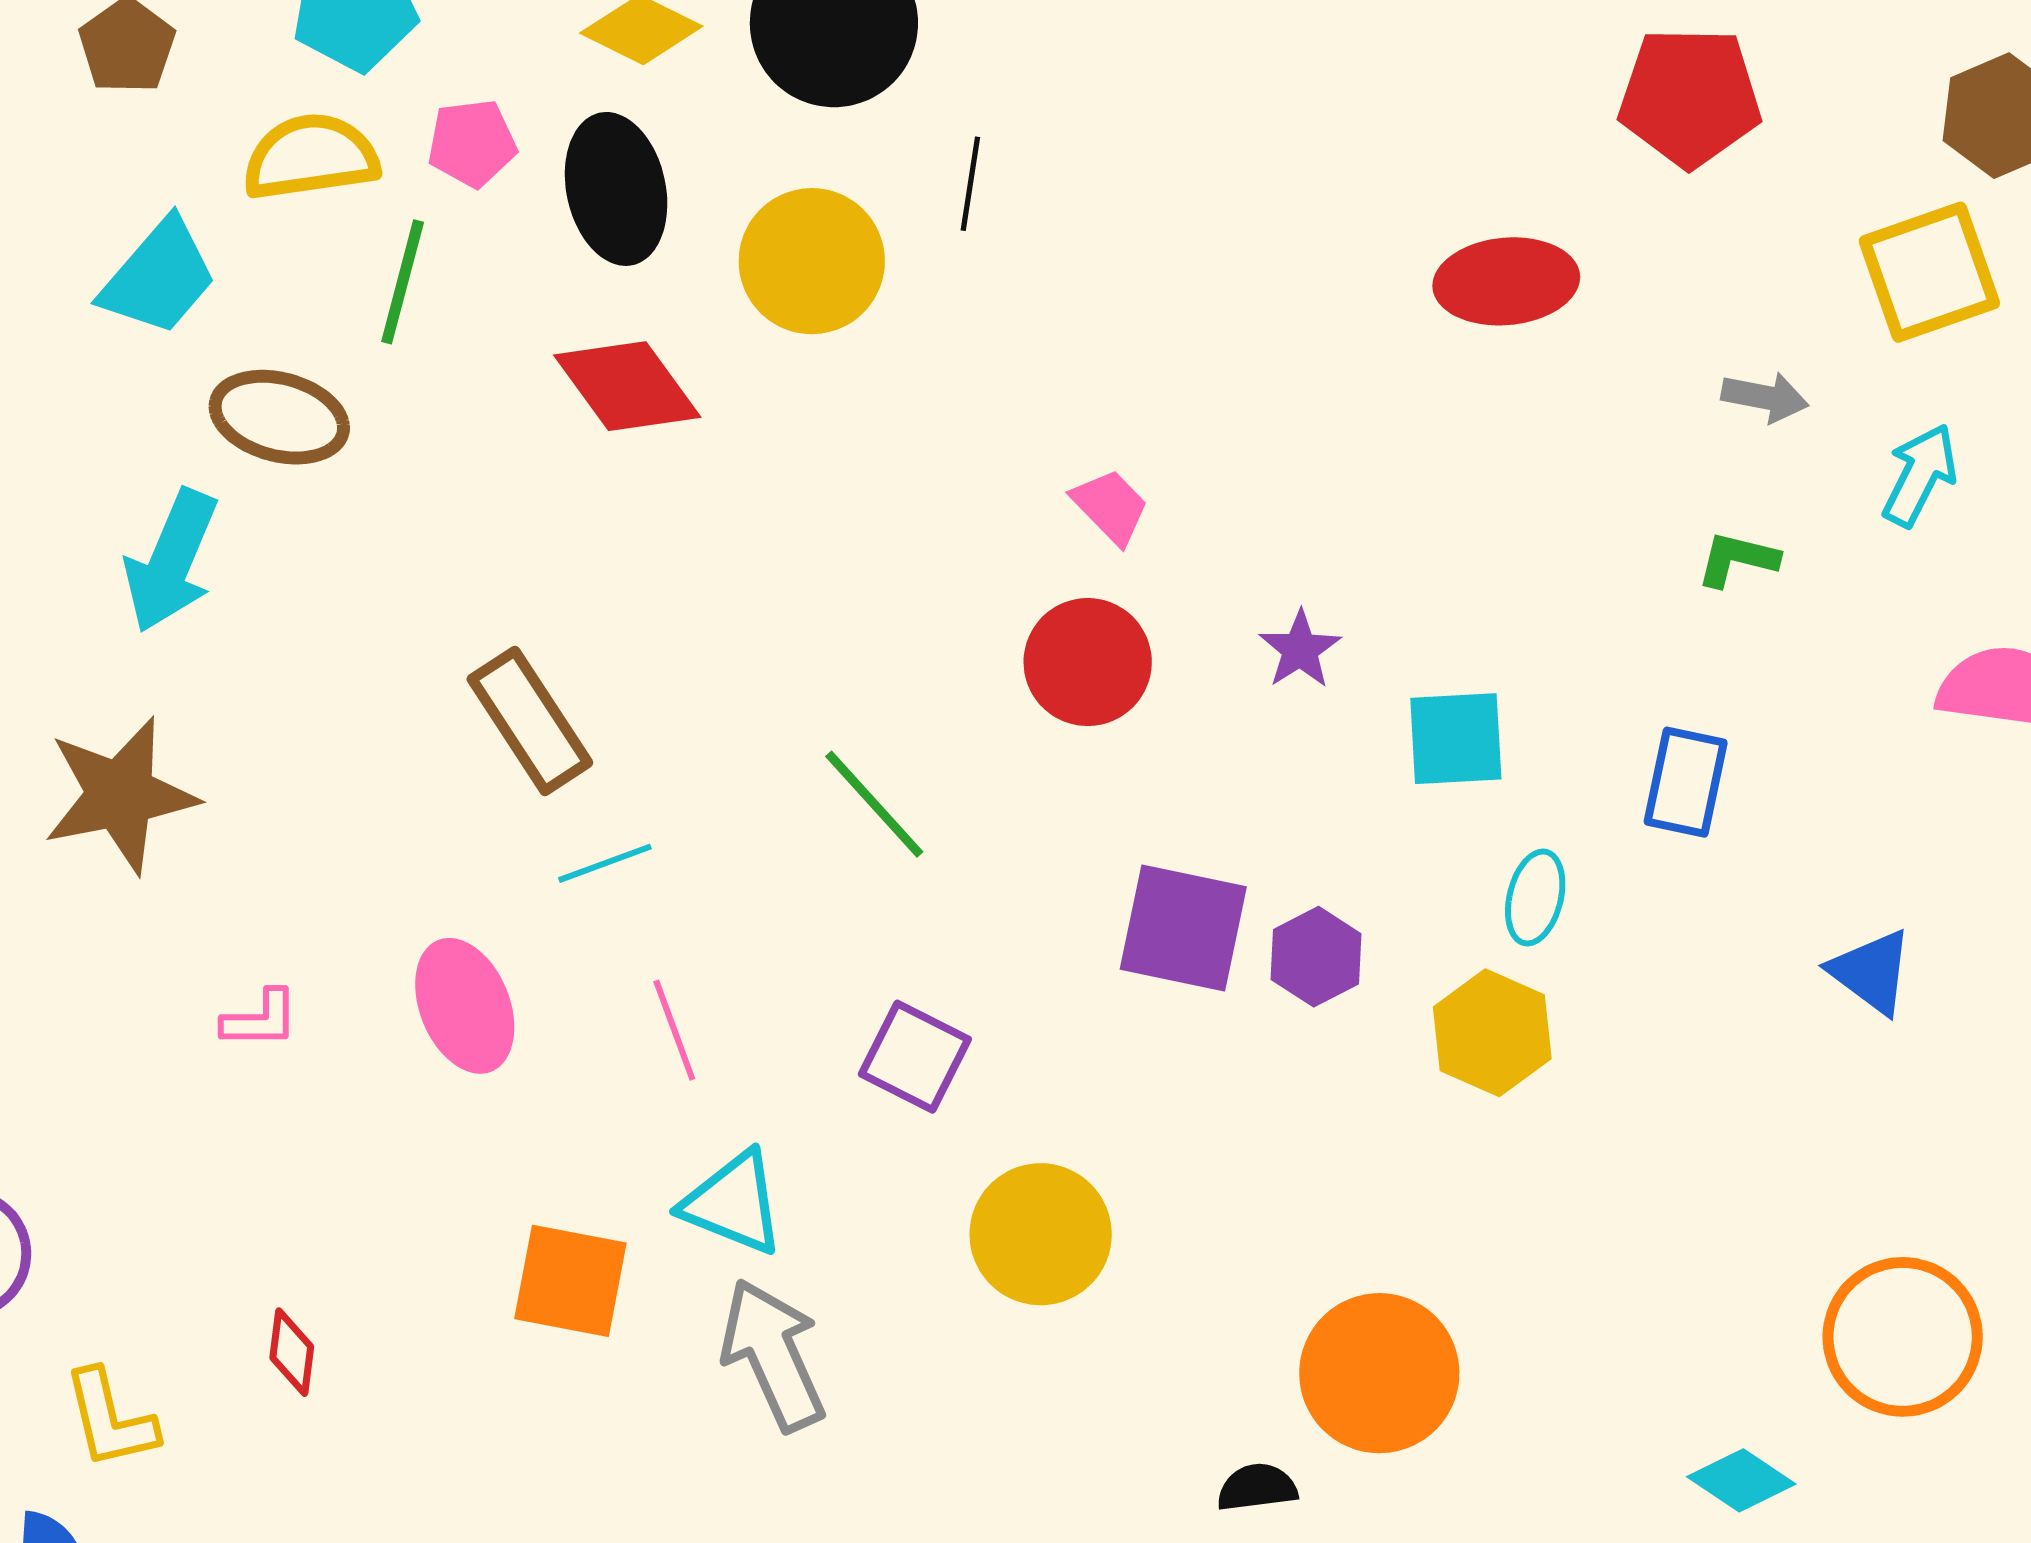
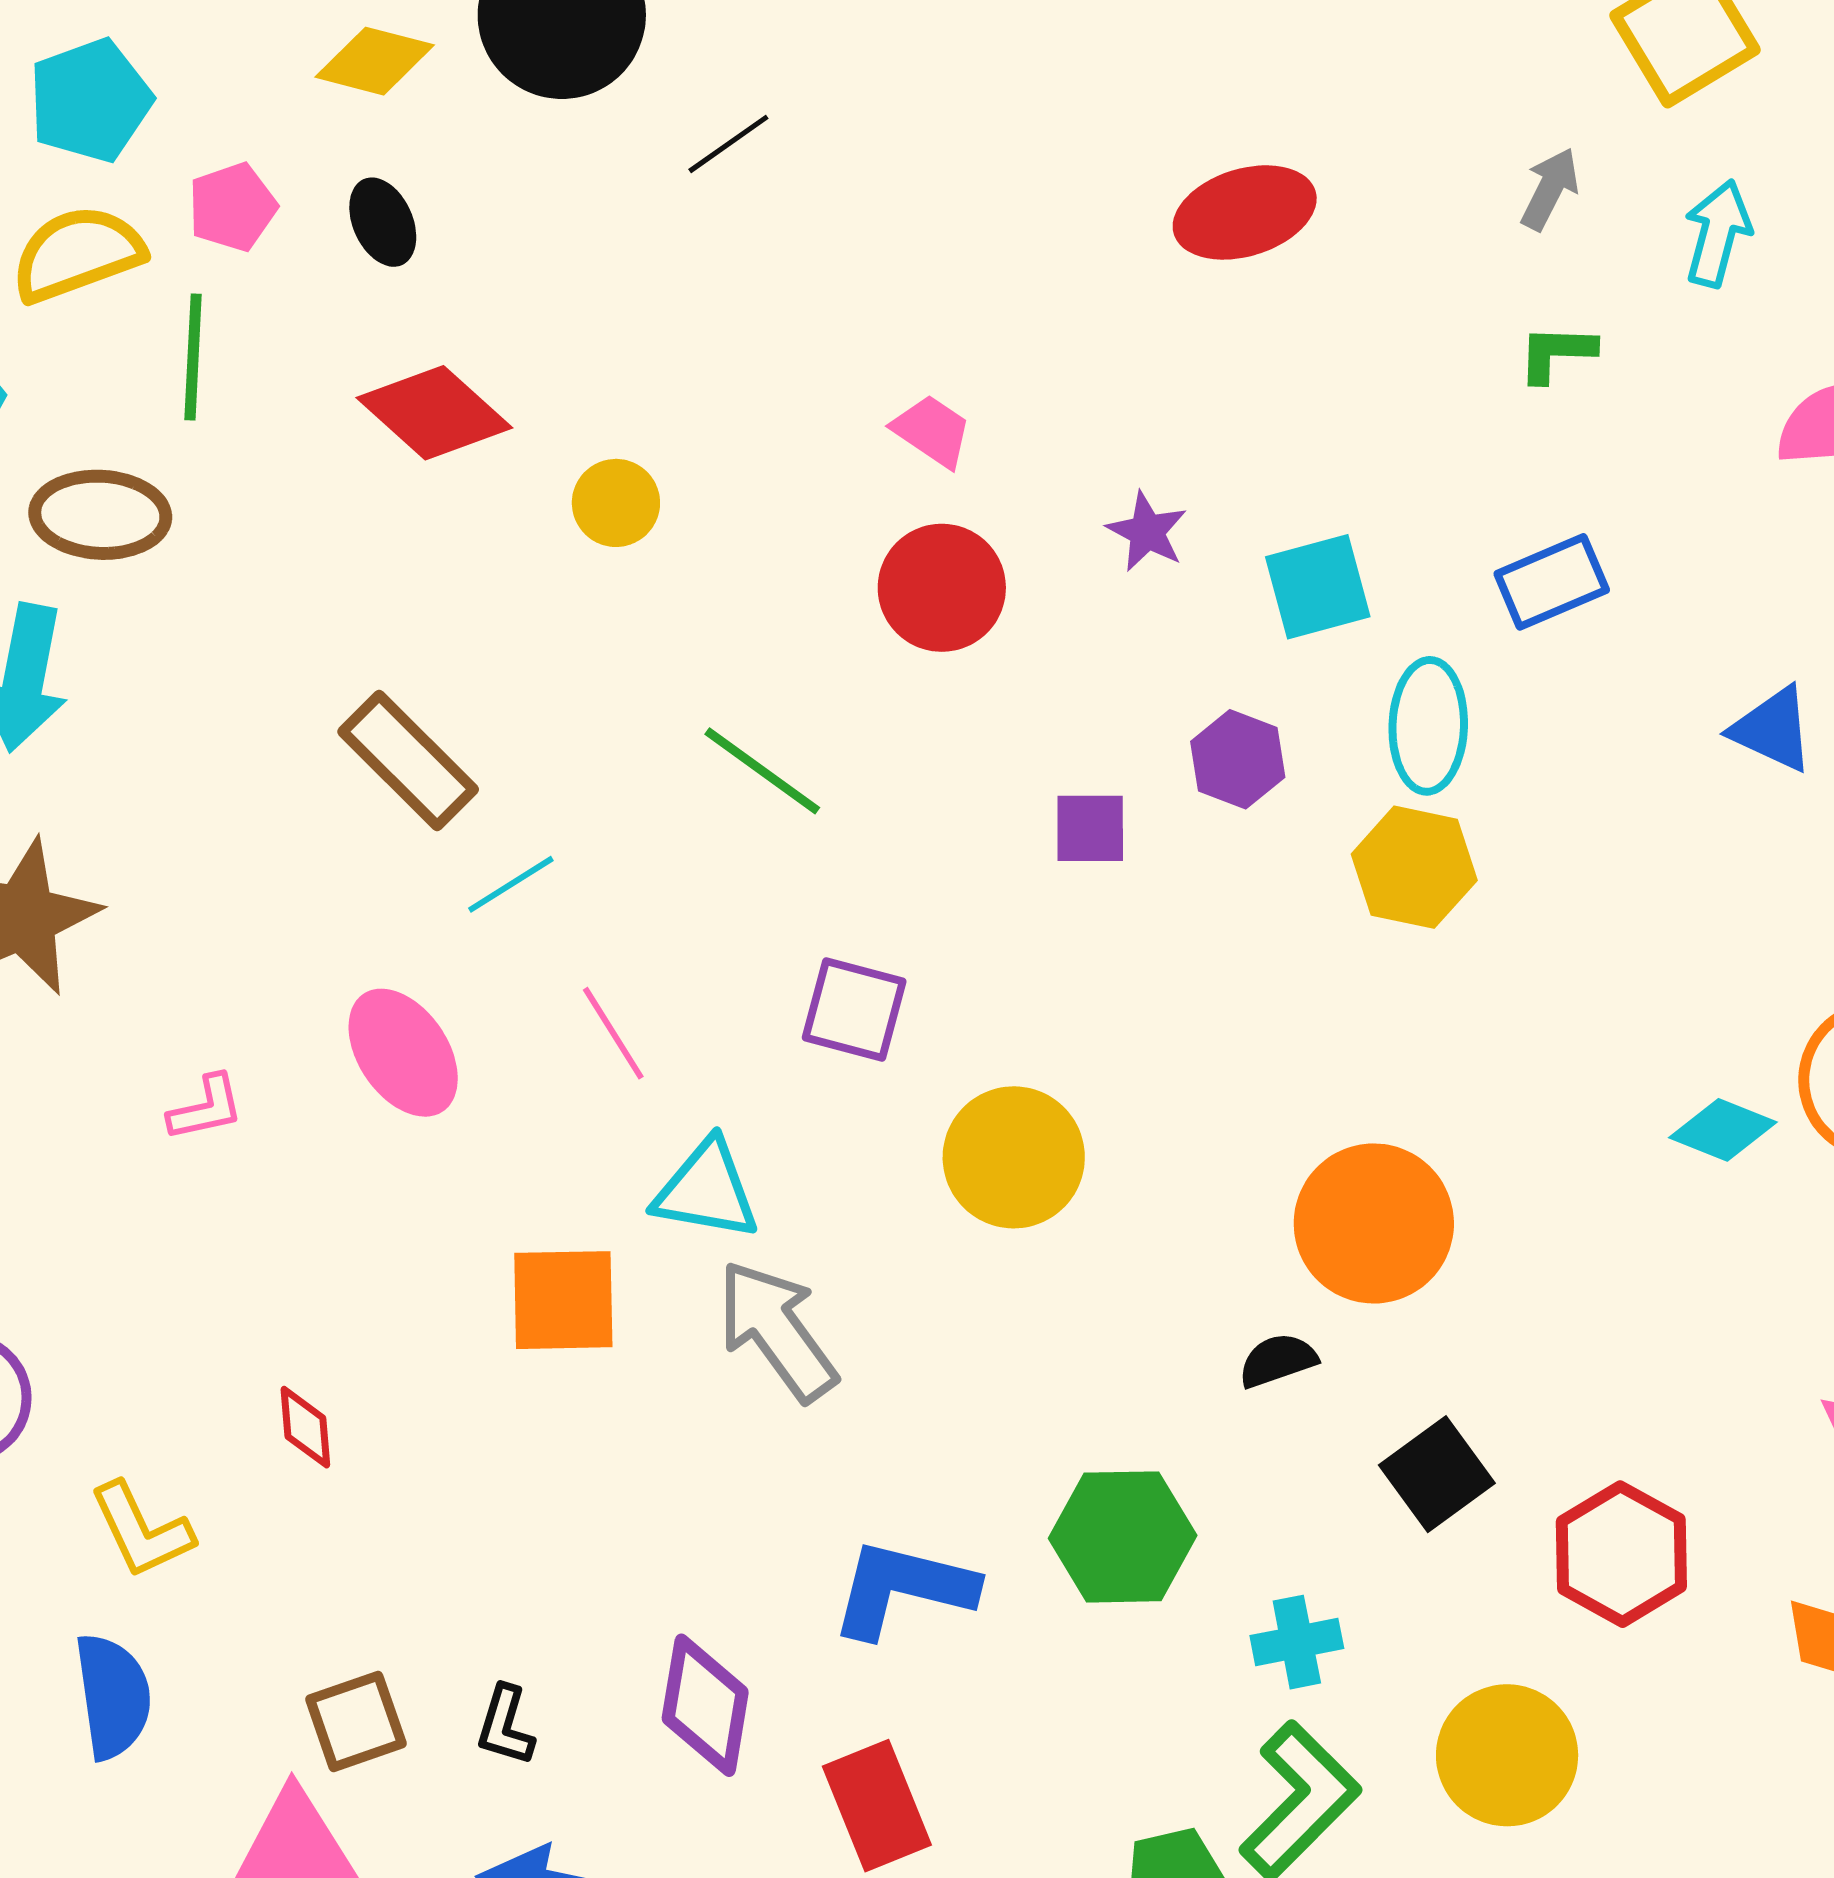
black line: (970, 184) -> (728, 144), turned 58
black ellipse: (616, 189) -> (383, 222), size x0.6
yellow circle: (812, 261) -> (616, 503), moved, size x0.6
red ellipse: (1506, 281) -> (1245, 212), moved
gray arrow: (1765, 397) -> (1550, 189), turned -62
blue rectangle: (1686, 782) -> (1552, 582), turned 67
cyan ellipse: (1535, 897) -> (1428, 726), size x1.4
purple square: (1183, 928) -> (1090, 828), size x0.6
purple hexagon: (1316, 957) -> (1238, 759), moved
cyan diamond: (1741, 1480) -> (1723, 1130), moved

